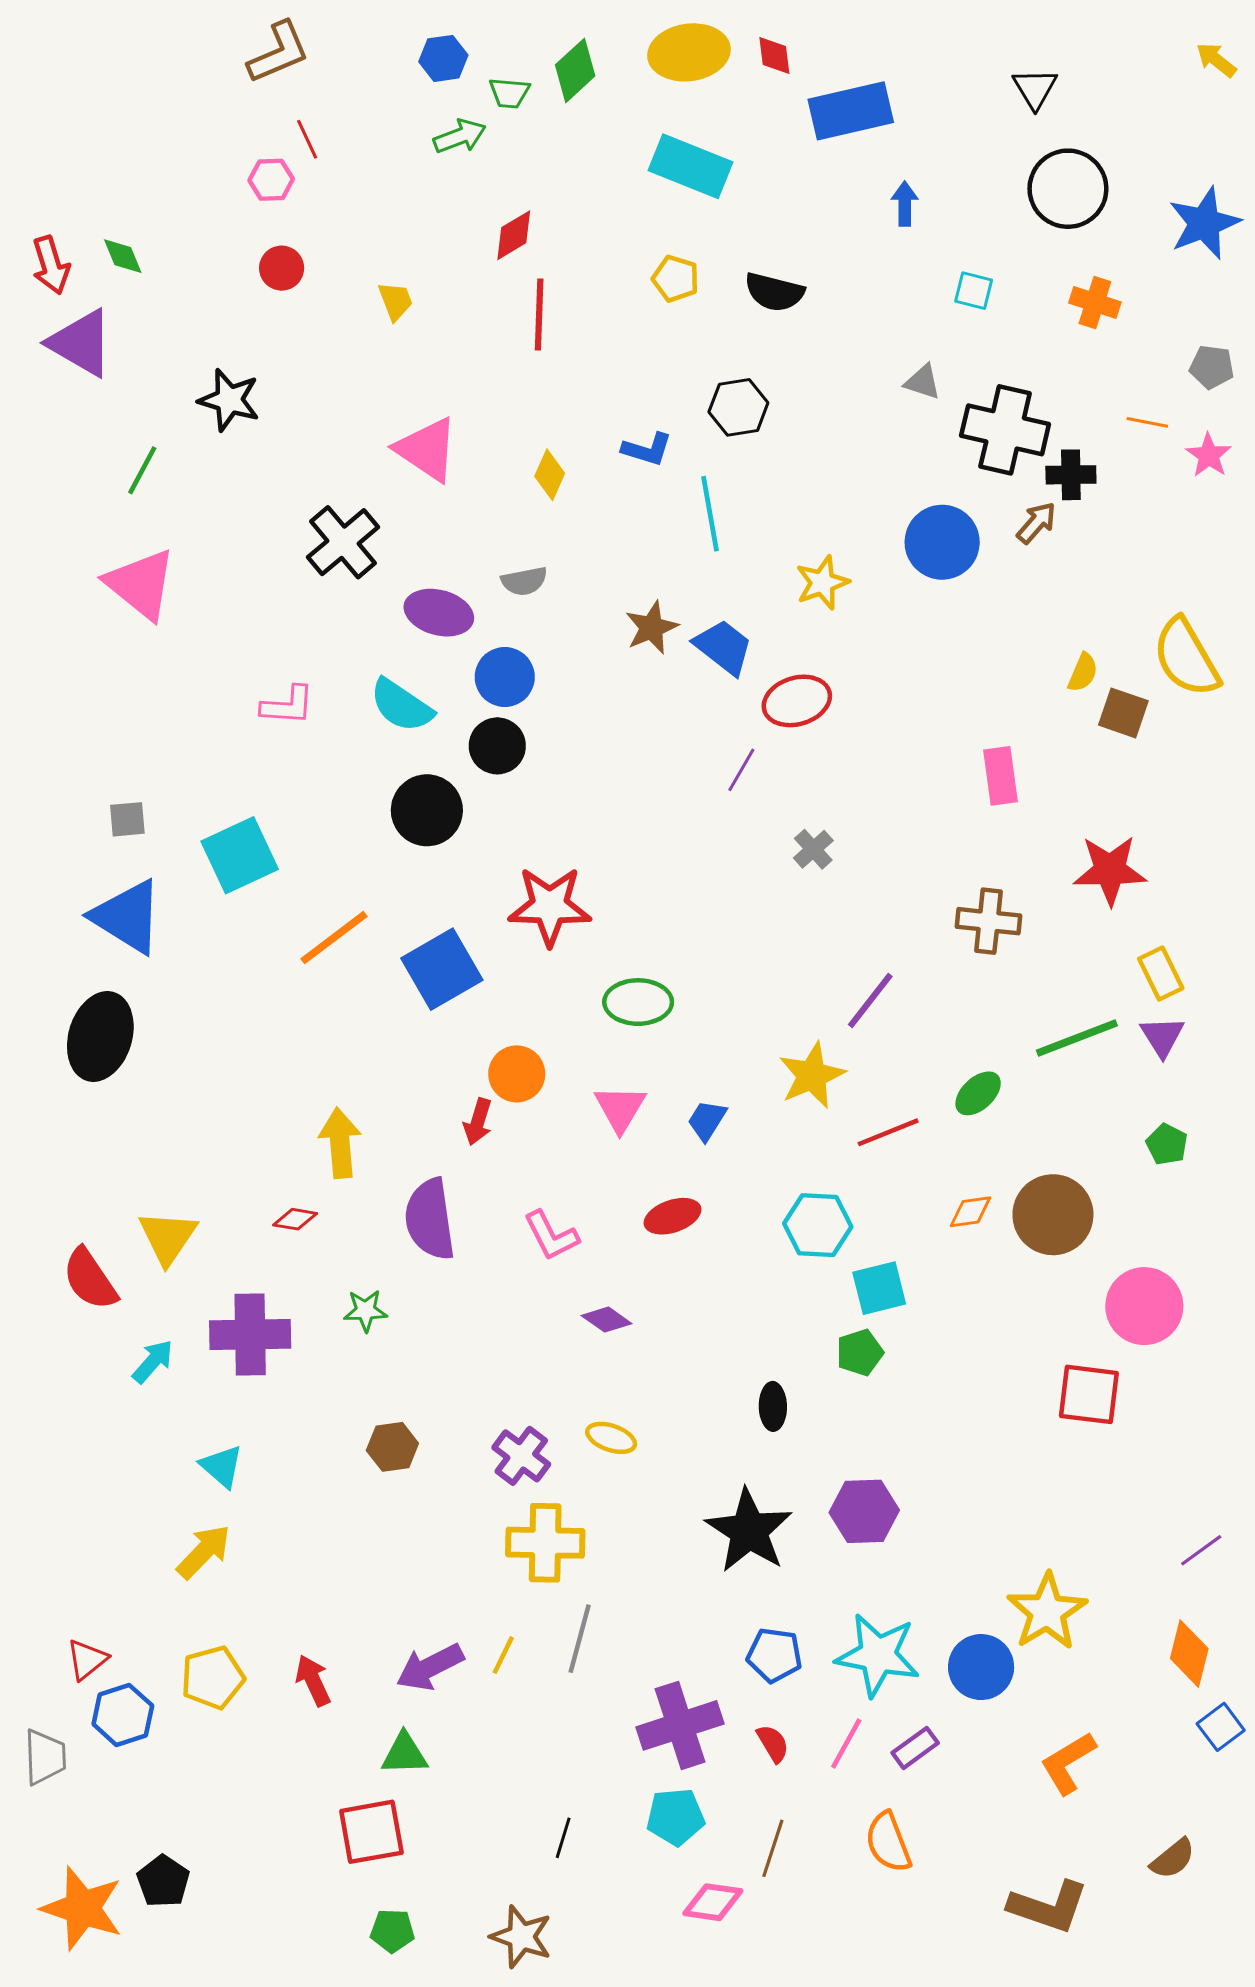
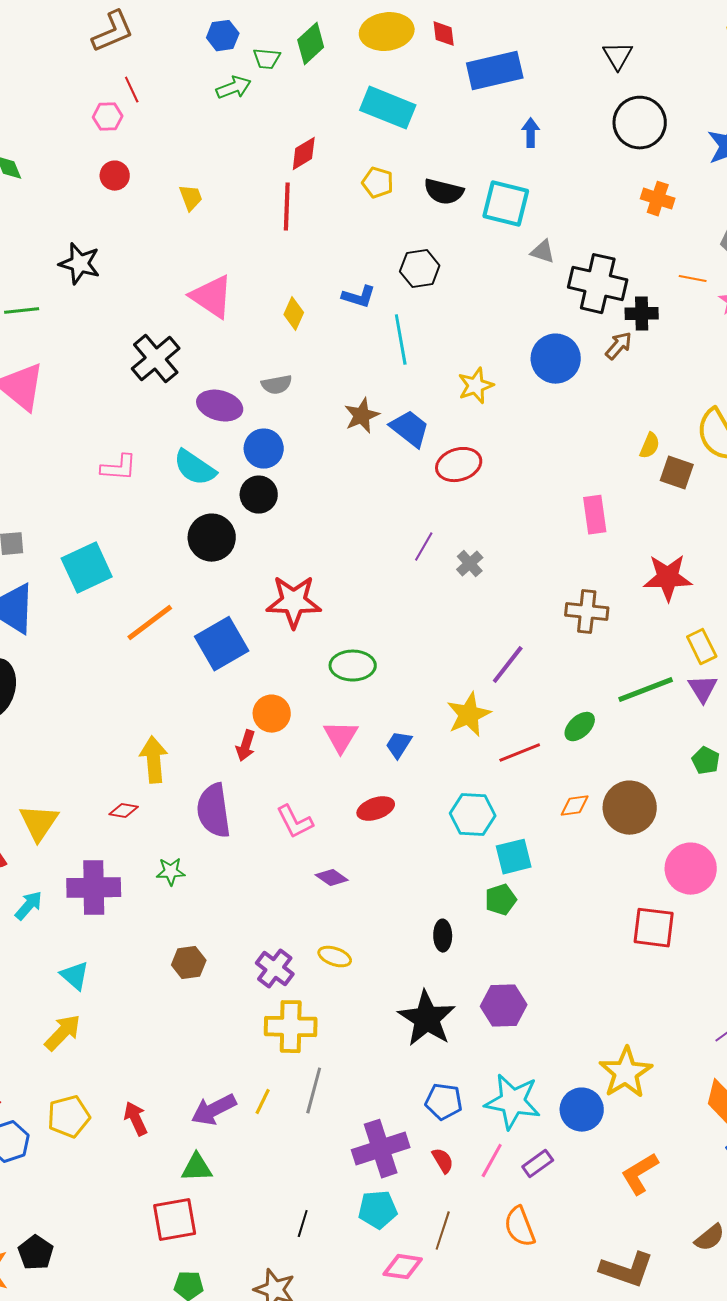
red diamond: (514, 235) -> (304, 154), moved
cyan square: (974, 291) -> (506, 204), moved, size x1.8
green line: (142, 470) -> (22, 311), turned 56
purple line: (741, 770) -> (424, 547), moved

